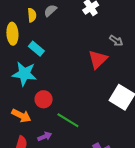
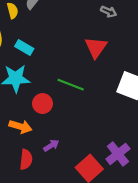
gray arrow: (116, 41) -> (109, 12), moved
green line: (68, 120) -> (71, 85), moved

